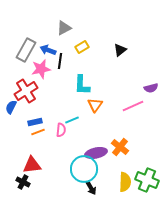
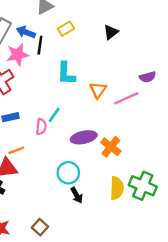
orange triangle: (95, 105) -> (98, 90), moved
cyan line: (72, 120) -> (54, 115), turned -32
orange line: (38, 132) -> (16, 150), moved
purple ellipse: (96, 153) -> (84, 137), moved
cyan circle: (84, 169) -> (68, 173), size x0.7

